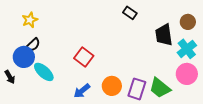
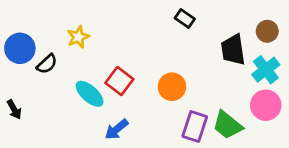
yellow star: (30, 20) -> (78, 37), moved
blue circle: (24, 57) -> (20, 48), moved
cyan ellipse: (44, 72) -> (90, 94), moved
orange circle: (112, 86) -> (172, 87), moved

